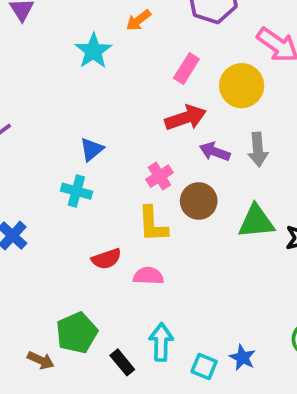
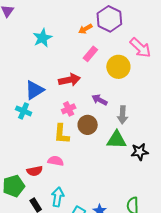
orange arrow: (138, 20) -> (85, 29), moved
red arrow: (186, 118) -> (69, 80), moved
blue triangle: (92, 149) -> (34, 90), size x1.5
gray arrow: (258, 150) -> (123, 115), moved
red semicircle: (106, 259) -> (35, 171), moved

